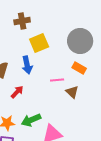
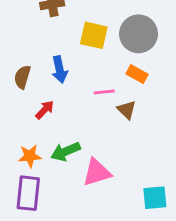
yellow square: (39, 43) -> (94, 35), moved, turned 36

